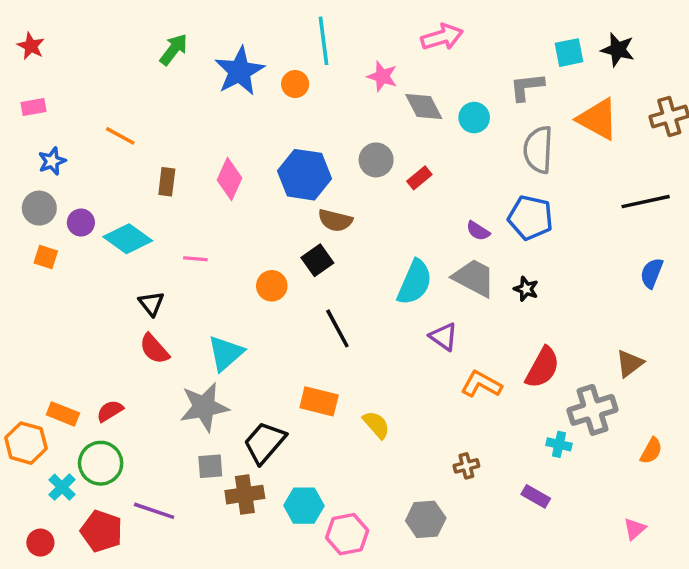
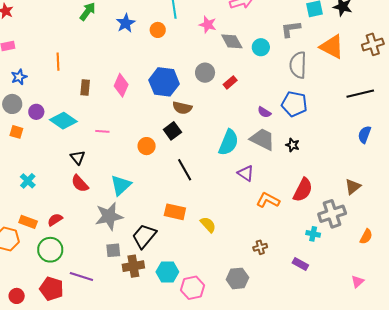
blue star: (240, 71) -> (126, 23), size x0.7
orange line: (120, 136) -> (58, 62), turned 60
cyan cross: (62, 487) -> (28, 181), moved

